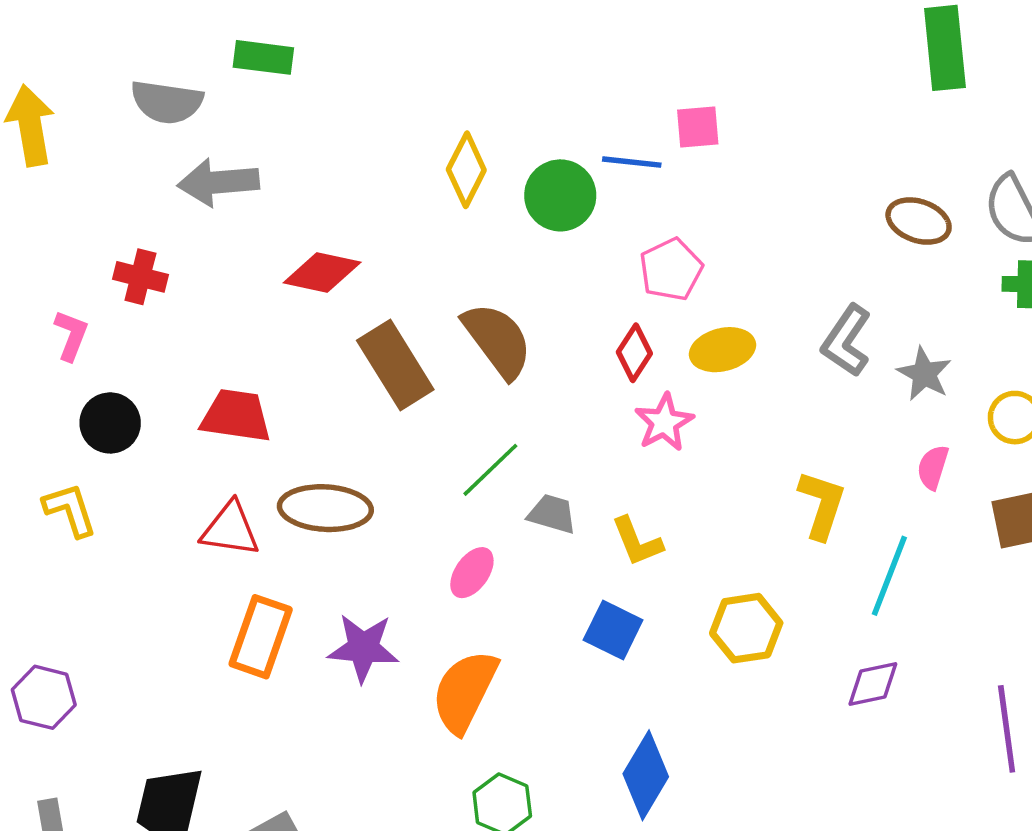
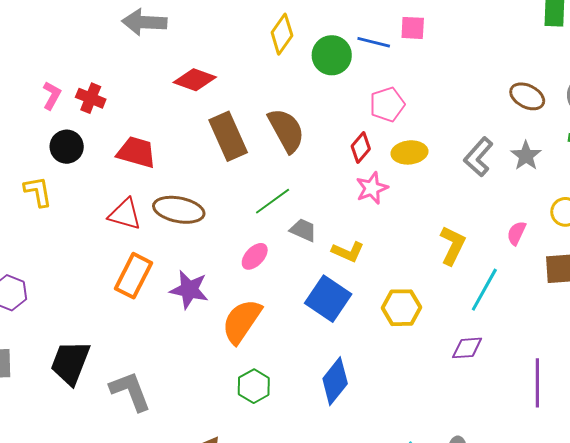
red cross: (140, 277) -> (91, 98), moved
gray star: (924, 374) -> (526, 156), moved
yellow L-shape: (637, 542) -> (348, 252), turned -52
blue square: (613, 630) -> (328, 299), size x1.4

